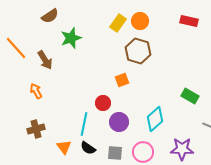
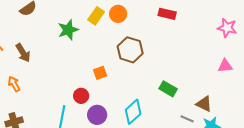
green star: (71, 38) -> (68, 30), moved
brown hexagon: (138, 51) -> (130, 50), moved

